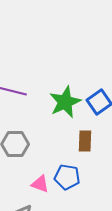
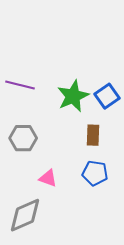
blue pentagon: (67, 177) -> (95, 173), moved

